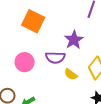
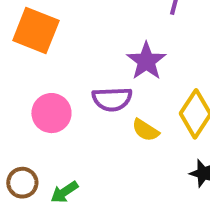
orange square: (33, 21) -> (36, 30), moved

